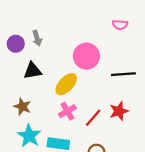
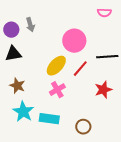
black triangle: (33, 71) -> (13, 54), moved
red line: (93, 118) -> (80, 69), moved

